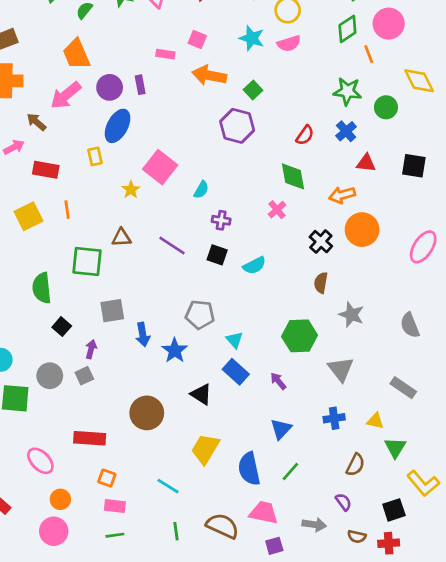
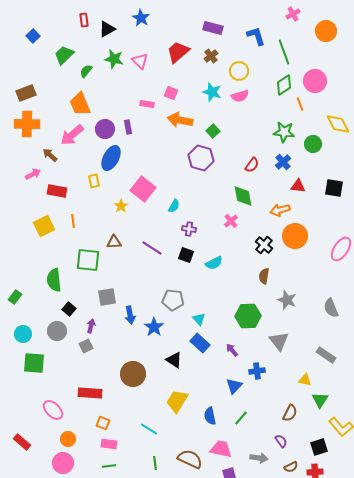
gray circle: (50, 376) -> (57, 331), moved
blue cross: (334, 418) -> (257, 371), moved
blue semicircle: (249, 469) -> (210, 416), size x0.7
brown semicircle: (357, 537) -> (291, 467), turned -40

